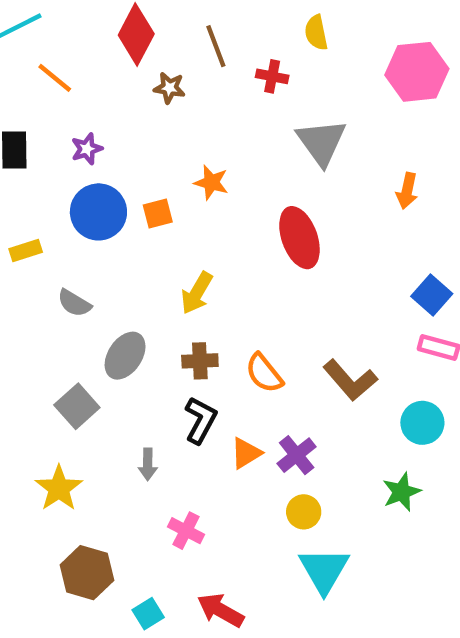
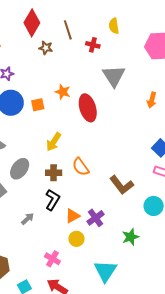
red ellipse: (299, 238) -> (88, 108), moved
orange semicircle: (264, 373) -> (81, 167), moved
gray arrow: (148, 464) -> (28, 219), turned -136
green star: (402, 492) -> (130, 237), moved
yellow circle: (304, 512) -> (76, 239), moved
pink cross: (186, 531) -> (52, 259), moved

